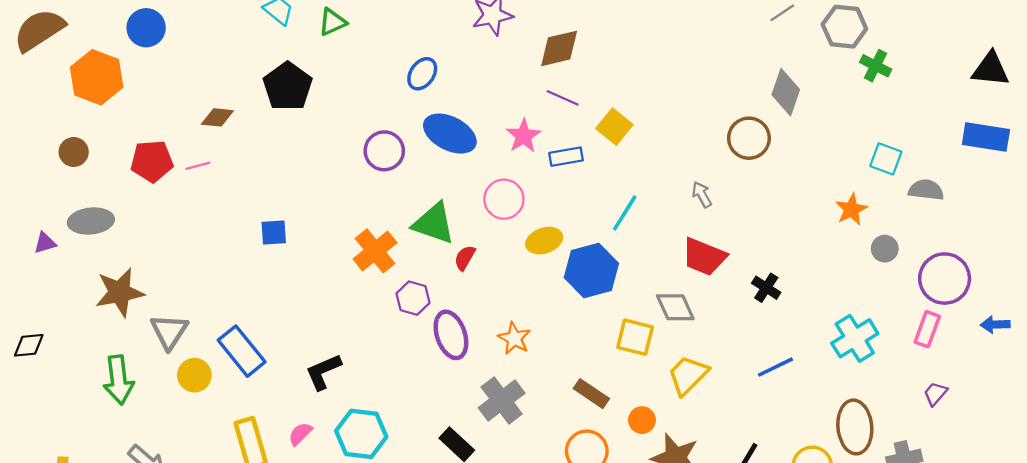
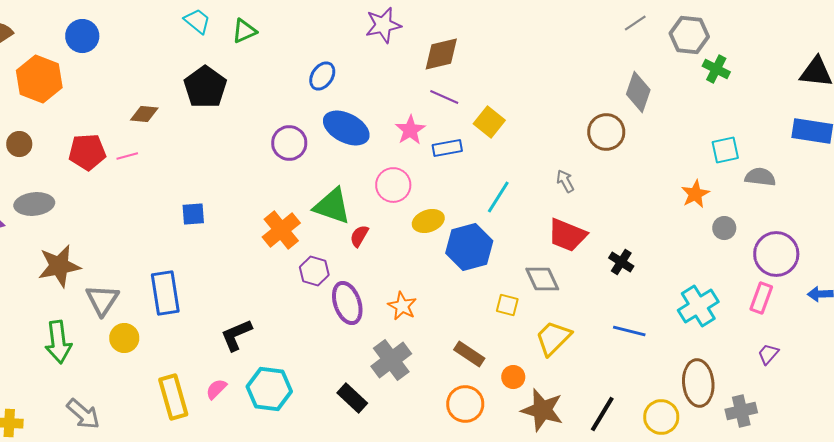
cyan square: (886, 159) -> (725, 150), turned -32
yellow square: (635, 337) -> (507, 305), size x0.7
blue rectangle: (242, 351) -> (165, 293), moved, turned 30
blue line: (775, 367) -> (629, 331), turned 40

